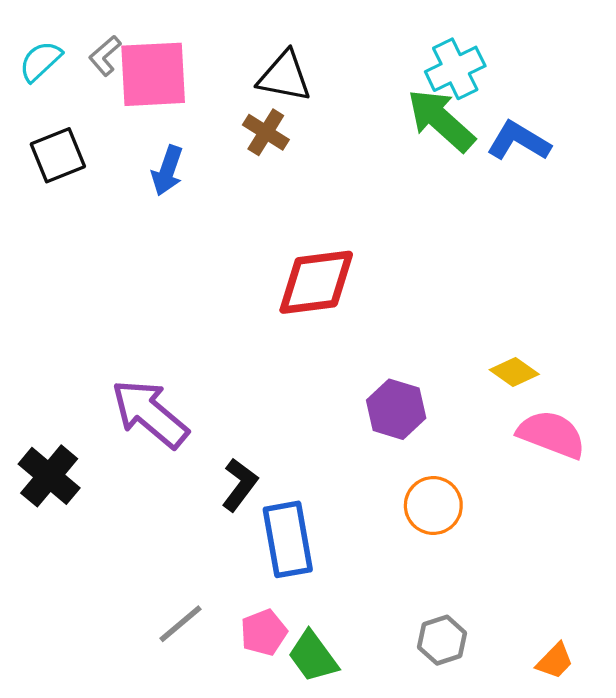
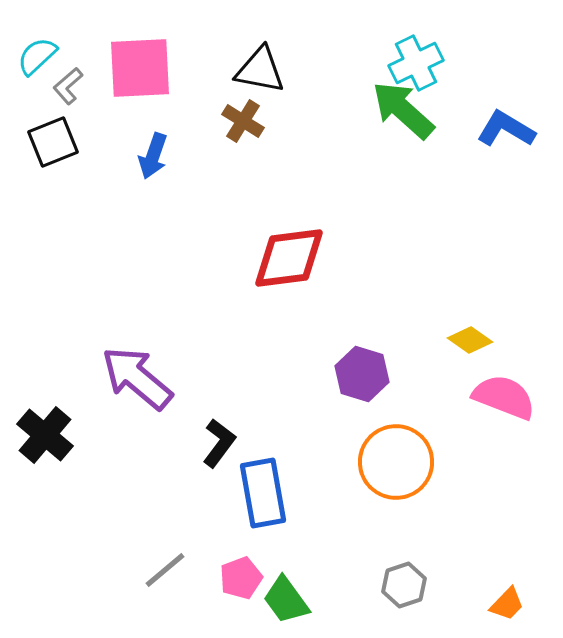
gray L-shape: (105, 56) -> (68, 86), moved
blue L-shape: (519, 141) -> (506, 129), moved
orange circle: (433, 506) -> (396, 462), size x1.4

